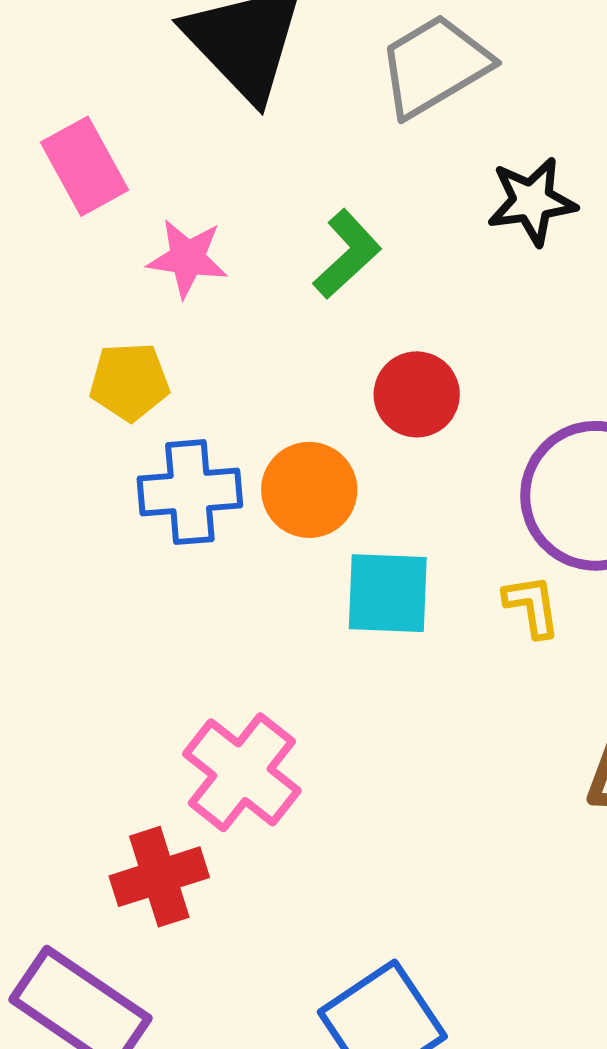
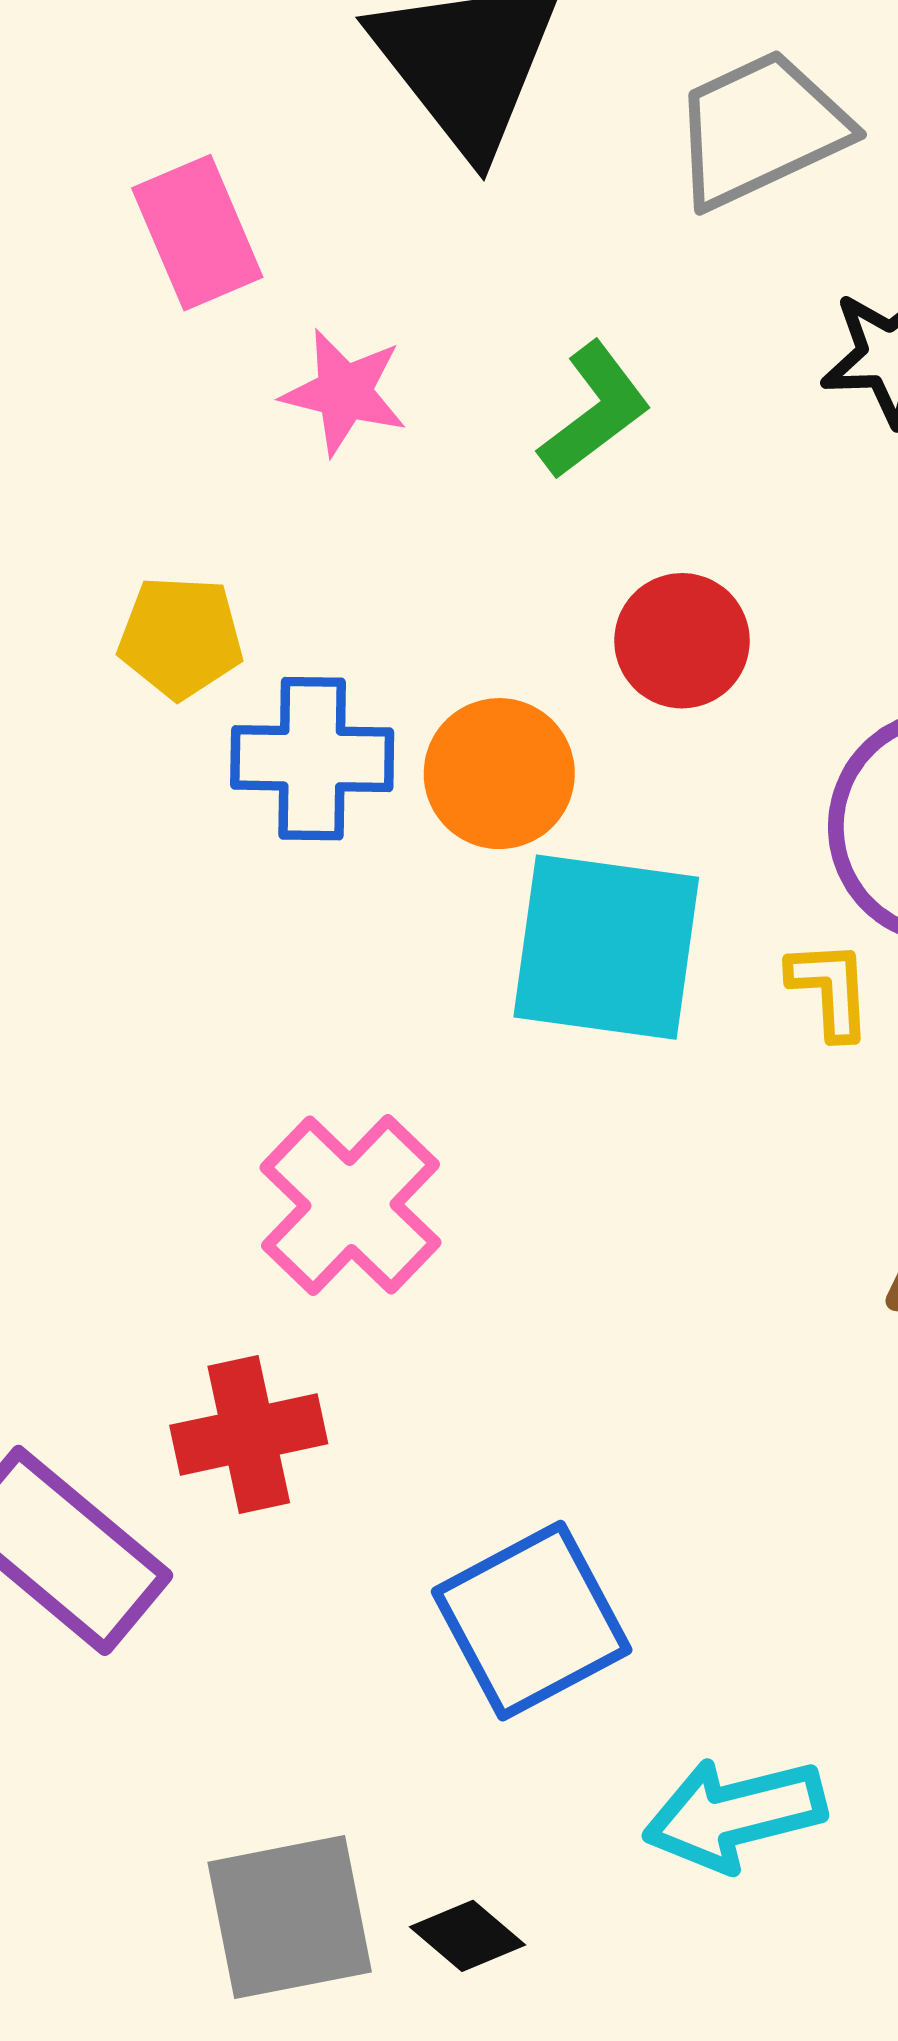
yellow pentagon: (129, 382) -> (181, 637), moved
cyan square: (388, 593) -> (606, 947), size x1.4
red cross: (159, 877) -> (249, 1435), moved

